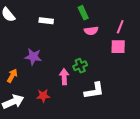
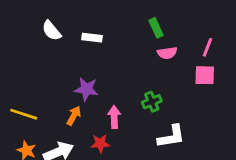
white rectangle: (46, 21) -> (92, 38), moved
orange arrow: (12, 76) -> (74, 116), moved
pink arrow: (64, 77) -> (114, 117), moved

